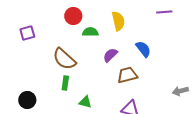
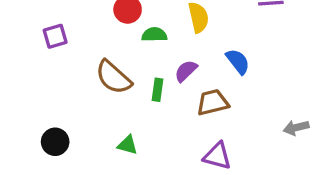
green rectangle: (65, 83) -> (157, 90), moved
green triangle: (85, 102) -> (128, 145), moved

